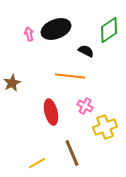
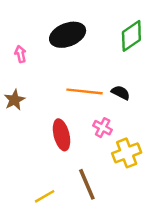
pink arrow: (29, 34) -> (20, 54), moved
black semicircle: (86, 51) -> (121, 93), moved

